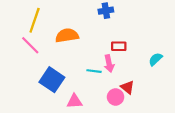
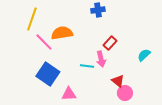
pink line: (30, 45) -> (44, 42), moved
red rectangle: (119, 46) -> (110, 43), turned -48
pink circle: (116, 97) -> (125, 93), moved

